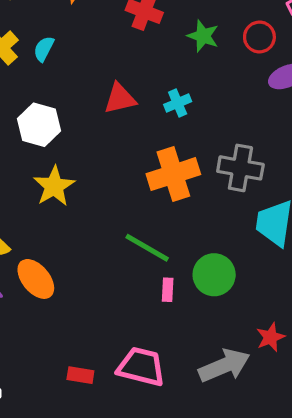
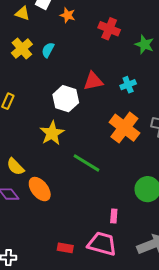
white hexagon: (39, 125) -> (66, 99), moved
orange cross: (173, 174) -> (124, 128), turned -36
green line: (147, 248) -> (86, 163), moved
pink rectangle: (168, 290) -> (114, 216), moved

